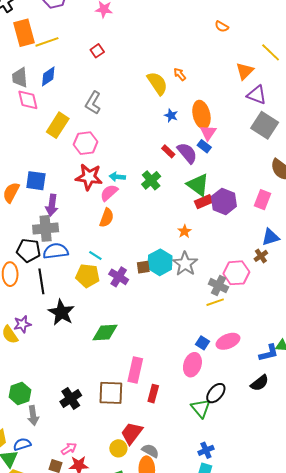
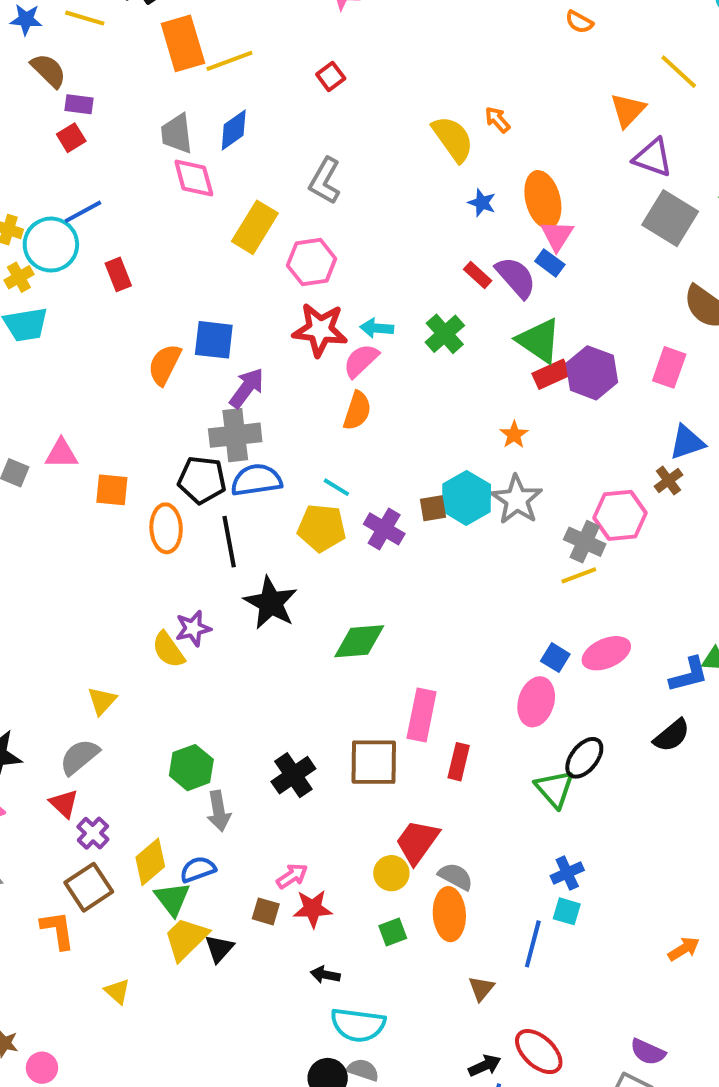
purple arrow: (52, 205) -> (247, 388), turned -150

